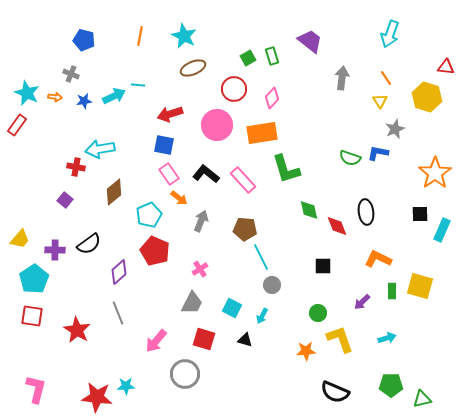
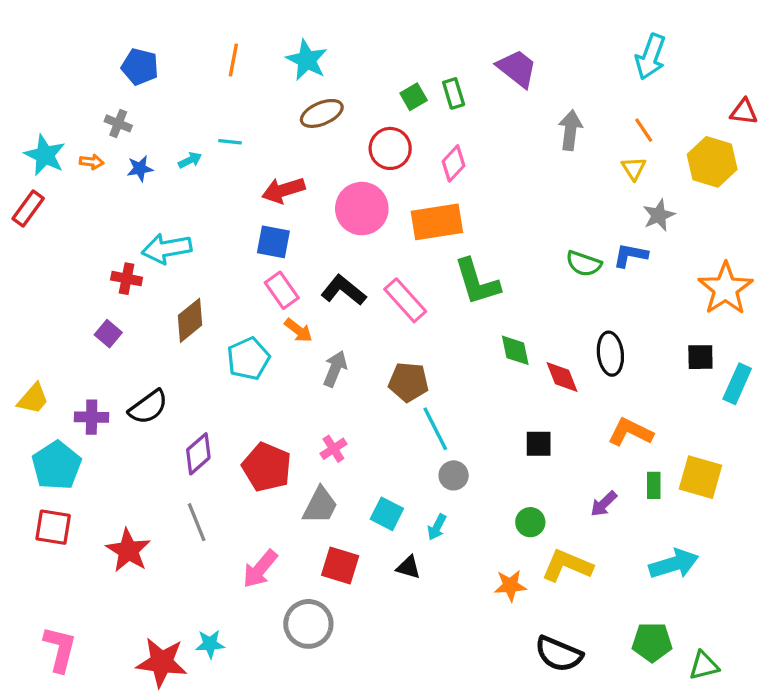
cyan arrow: (114, 96) -> (190, 160), size x0.6
red pentagon: (155, 251) -> (267, 467), moved
cyan arrow: (387, 338) -> (674, 564), moved, size x1.6
yellow L-shape: (340, 339) -> (567, 566), turned -48

